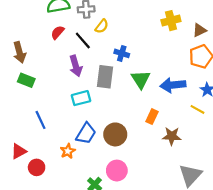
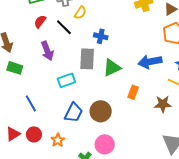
purple arrow: (76, 66) -> (47, 51), moved
green triangle: (141, 79) -> (112, 68), moved, turned 42
brown star: (172, 136) -> (163, 104), moved
orange star: (68, 151) -> (58, 140), moved
red circle: (37, 167) -> (34, 134), moved

